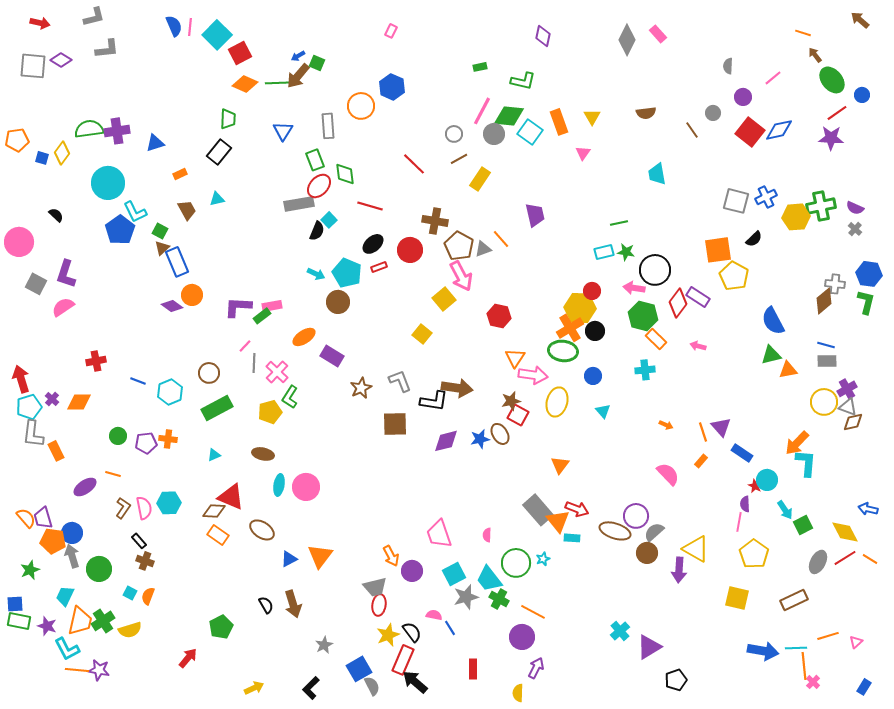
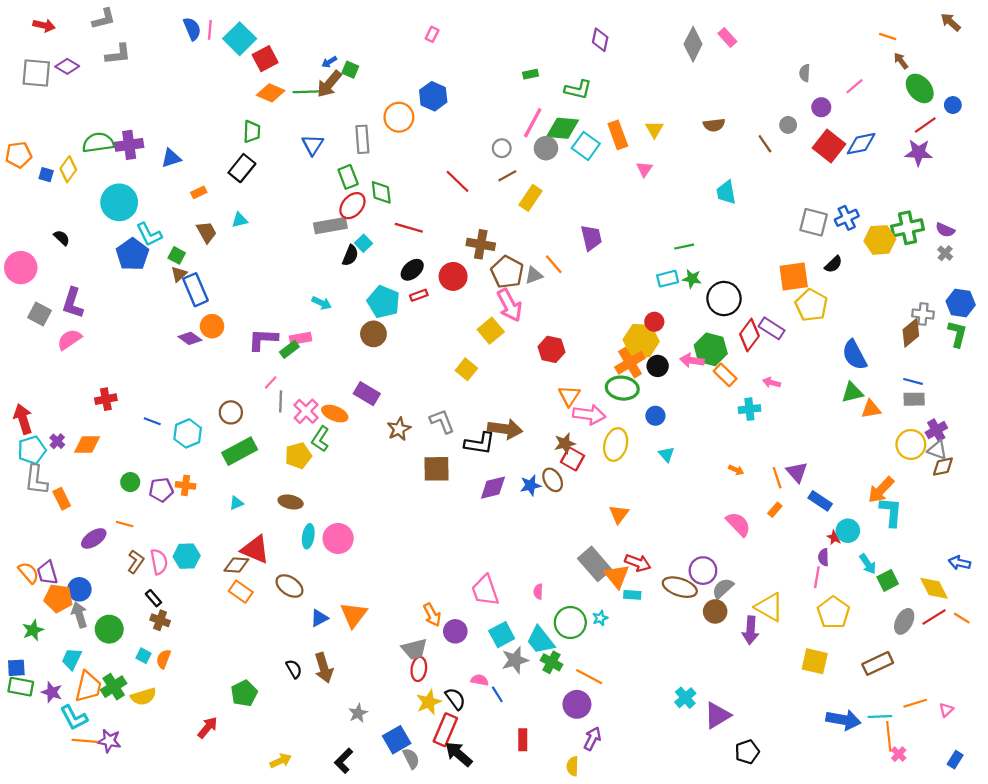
cyan arrow: (316, 274) -> (322, 303), moved
pink arrow: (634, 288) -> (692, 360), moved
orange ellipse: (304, 337) -> (335, 414), moved, turned 55
cyan cross: (645, 370) -> (749, 409), moved

